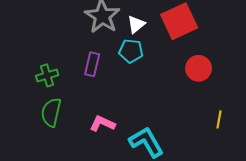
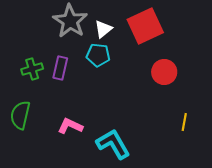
green cross: (47, 75) -> (32, 69), moved

